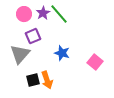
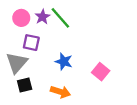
purple square: (33, 36) -> (31, 43), turned 35
black square: (33, 80) -> (25, 85), moved
orange arrow: (47, 80) -> (60, 92), moved, turned -54

